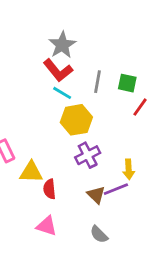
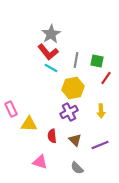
yellow hexagon: (76, 120) -> (73, 88), moved
yellow arrow: (129, 169) -> (101, 111), moved
red semicircle: (49, 189) -> (52, 136), moved
purple line: (116, 189) -> (100, 145), moved

